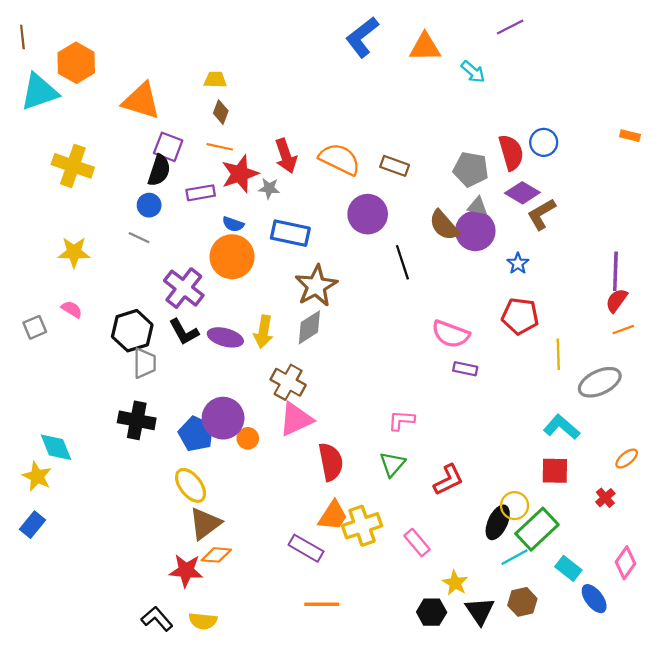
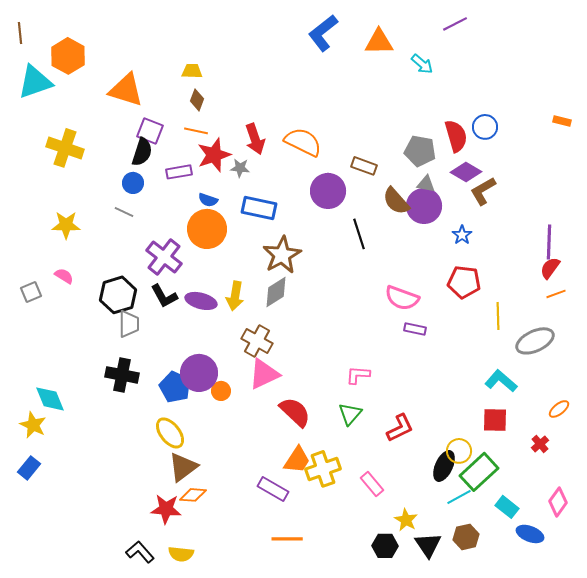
brown rectangle: (395, 166) -> (364, 166), moved
red semicircle: (331, 462) -> (295, 412), turned -36
blue ellipse: (594, 599) -> (530, 534), turned -32

